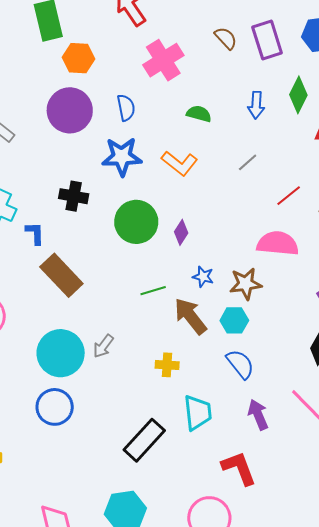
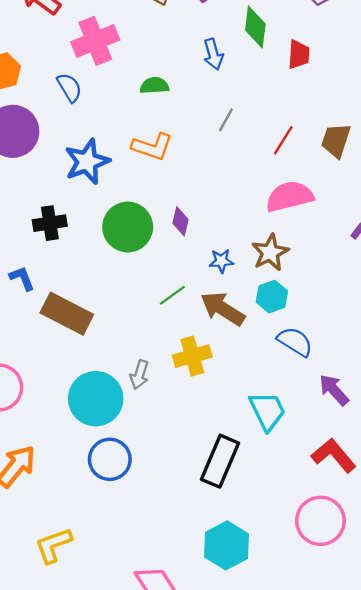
pink cross: (163, 60) -> (95, 41), turned 30
blue semicircle: (126, 108) -> (69, 88), moved
yellow cross: (167, 365) -> (192, 356), moved, size x1.4

